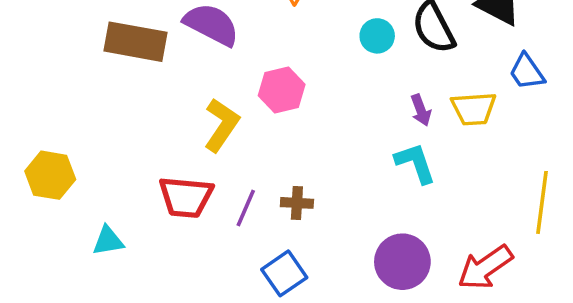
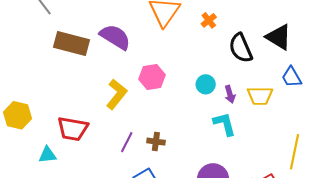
cyan circle: (377, 36) -> (206, 84), moved
red trapezoid: (186, 197) -> (73, 129), moved

